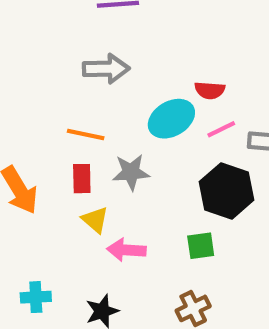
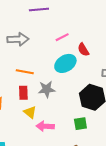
gray arrow: (106, 69) -> (18, 39), moved
red semicircle: (210, 90) -> (83, 50), turned 56
pink line: (221, 129) -> (62, 37), moved

